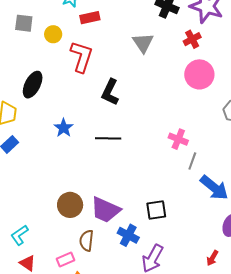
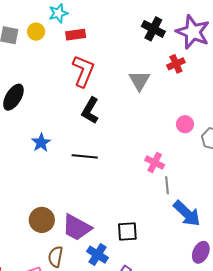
yellow circle: (53, 34) -> (36, 32), moved
gray triangle: (143, 43) -> (139, 81), moved
red L-shape: (81, 57) -> (83, 71), moved
pink circle: (199, 74) -> (185, 124), moved, size x0.6
gray line: (192, 161) -> (167, 185), turned -30

